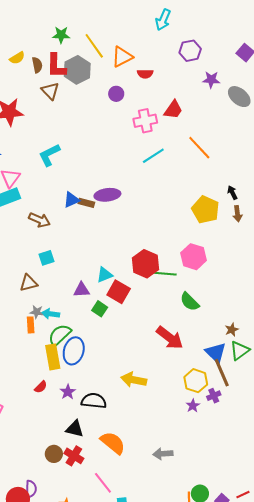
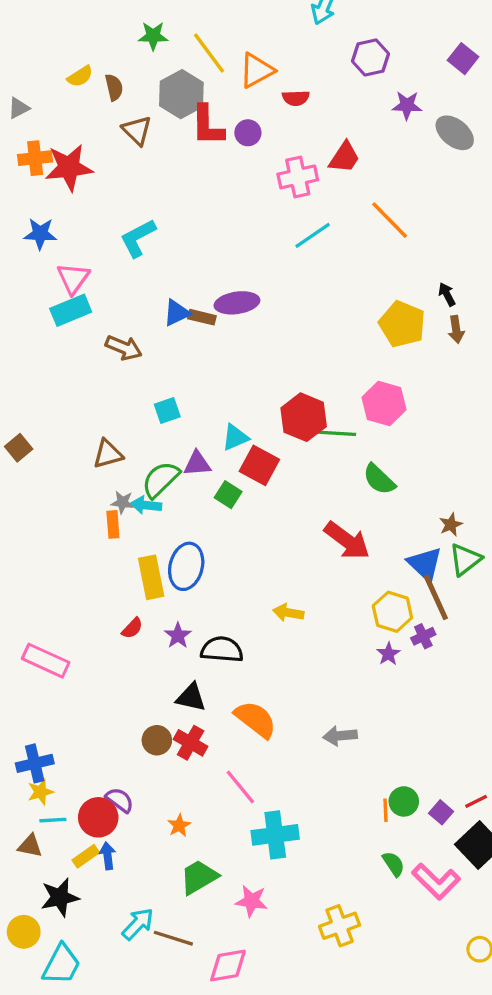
red L-shape: (56, 66) -> (207, 125), moved
cyan square: (47, 258) -> (167, 410), moved
green semicircle: (60, 335) -> (161, 480), moved
yellow arrow: (134, 380) -> (288, 613), size x0.7
purple semicircle: (31, 489) -> (120, 800), turned -54

